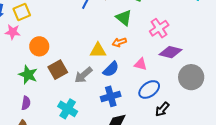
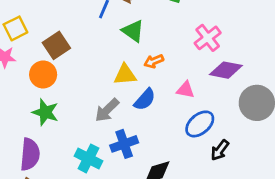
green triangle: (124, 18) -> (133, 31), moved
brown square: (58, 70) -> (56, 45), moved
green star: (28, 75) -> (45, 112), moved
blue cross: (111, 96) -> (124, 144), moved
purple semicircle: (26, 103) -> (30, 154), size x1.6

